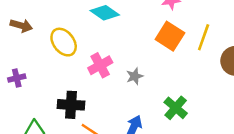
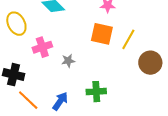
orange square: (170, 36) -> (102, 34), turned -30
green cross: (176, 108) -> (96, 92), turned 36

